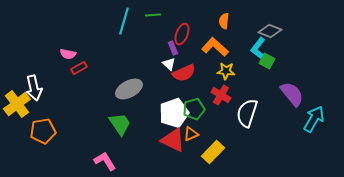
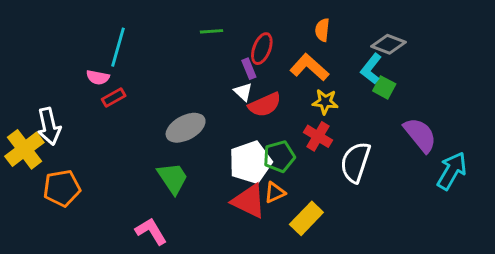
green line: (153, 15) -> (211, 31), moved
cyan line: (124, 21) -> (118, 47), moved

